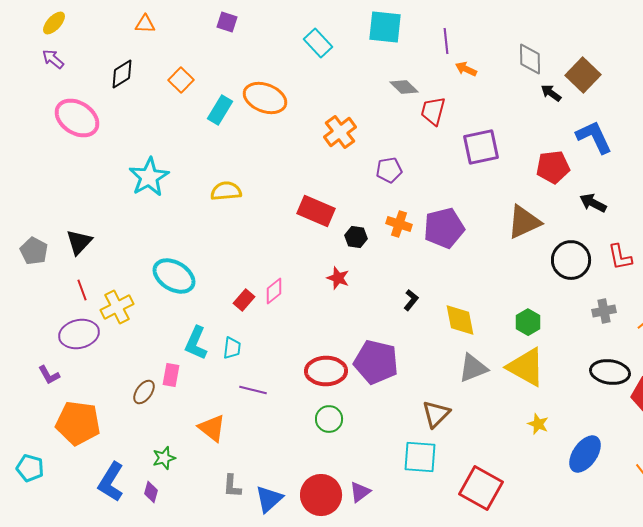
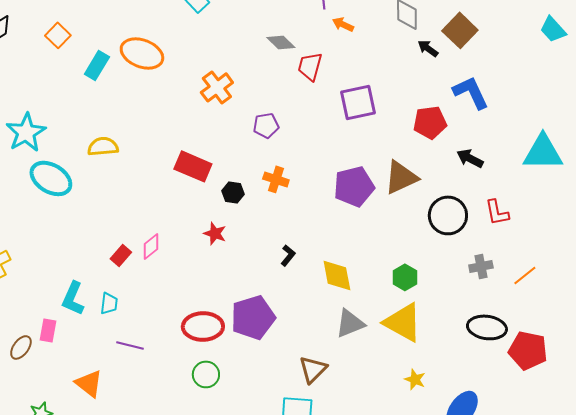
purple pentagon: (444, 228) -> (354, 186), moved
cyan ellipse: (174, 276) -> (51, 178), moved
purple pentagon: (376, 362) -> (253, 317), turned -30

